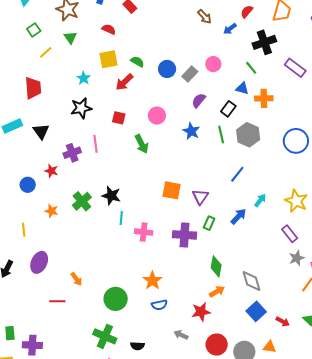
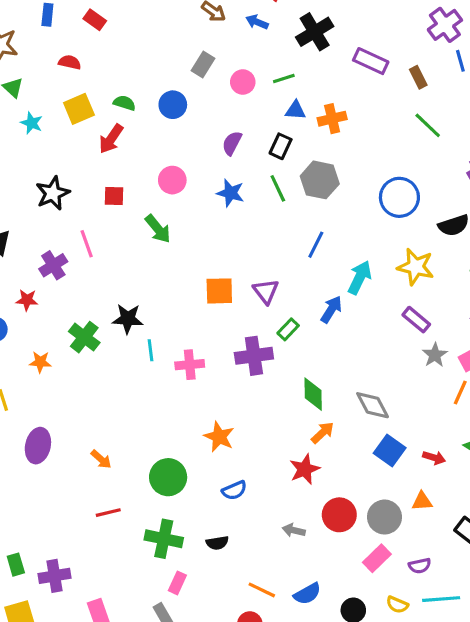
blue arrow: (230, 29) -> (257, 22), turned 72
green line: (251, 68) -> (284, 78), moved, turned -56
gray rectangle: (190, 74) -> (203, 64), moved
cyan star: (84, 78) -> (32, 123), moved
blue circle: (296, 141) -> (399, 197), moved
cyan arrow: (260, 200) -> (360, 278), size x1.5
green rectangle: (209, 223) -> (288, 329), turned 32
red line: (57, 301) -> (108, 513), moved
blue semicircle: (159, 305) -> (234, 490), moved
gray arrow: (181, 335) -> (294, 530), moved

